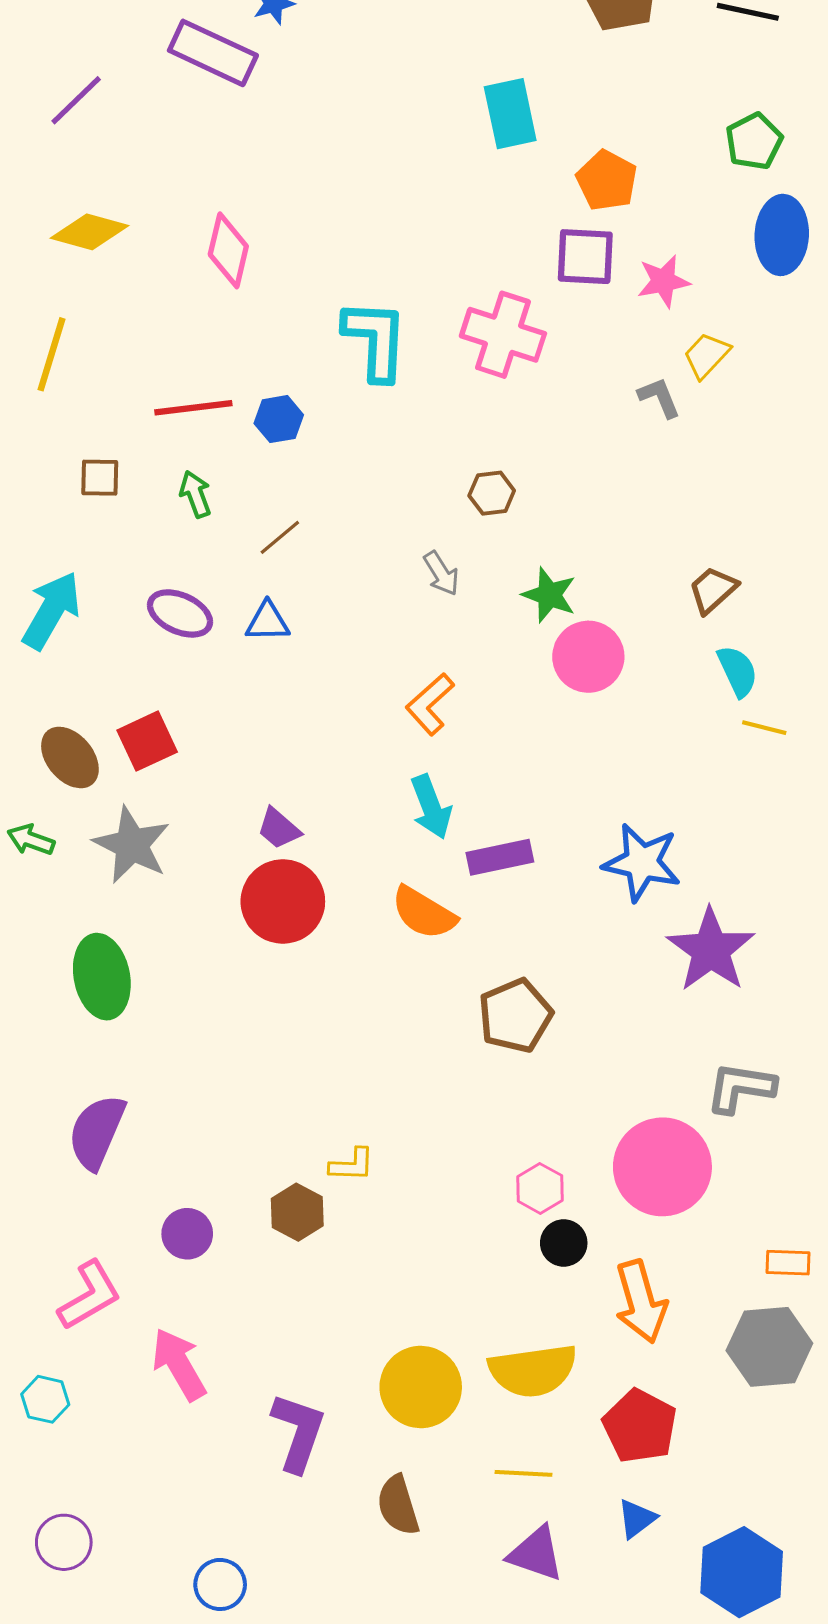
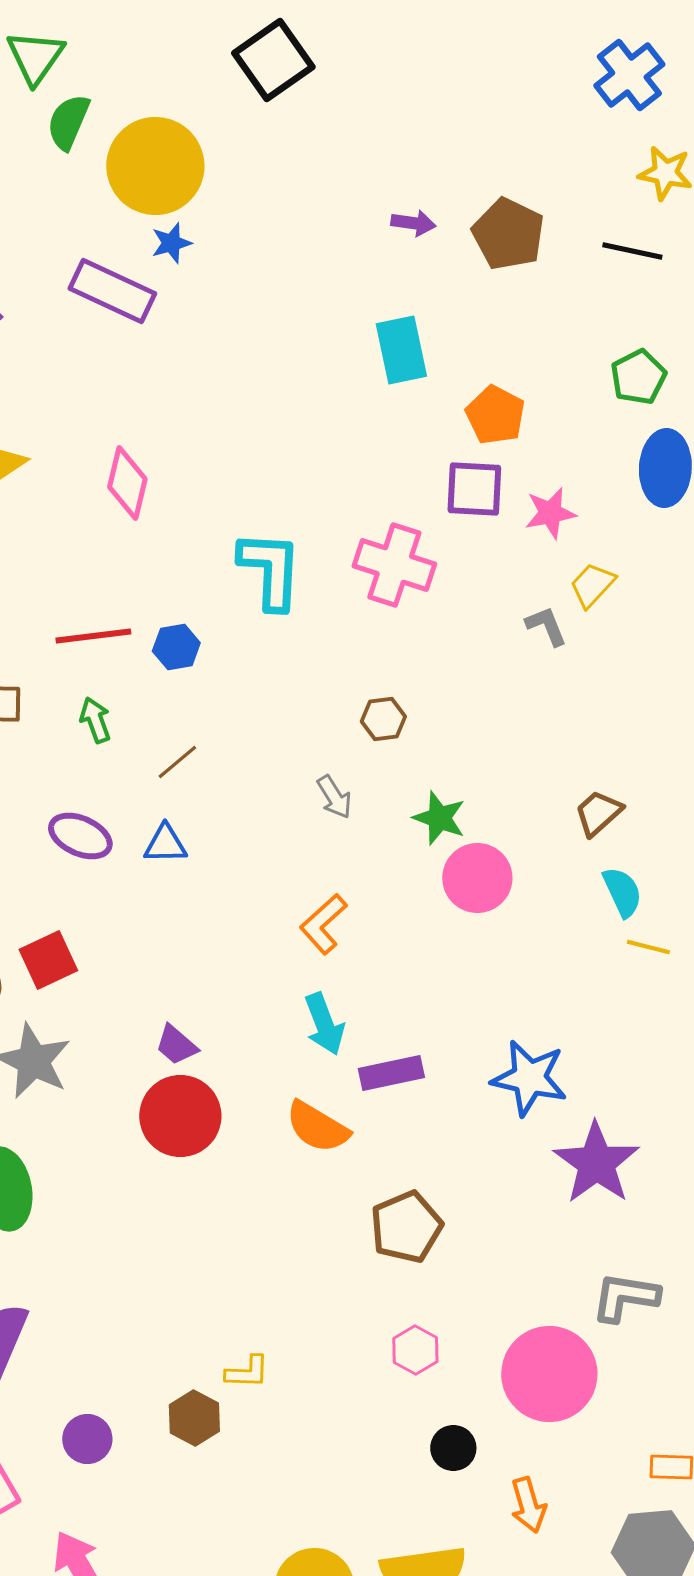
pink hexagon: (540, 1188) -> (415, 1350), moved
orange arrow: (641, 1302) -> (528, 1505), size x0.7

